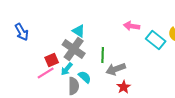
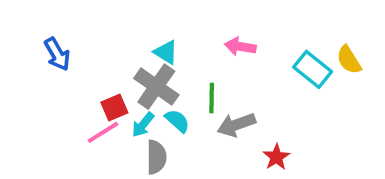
pink arrow: (132, 26) -> (240, 47), moved
cyan semicircle: (85, 77) -> (177, 121), moved
red star: (124, 87) -> (276, 157), moved

